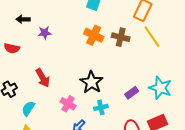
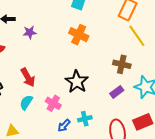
brown cross: (121, 37) -> (122, 64), moved
cyan cross: (101, 107) -> (85, 119), moved
cyan semicircle: (28, 108) -> (26, 102), moved

